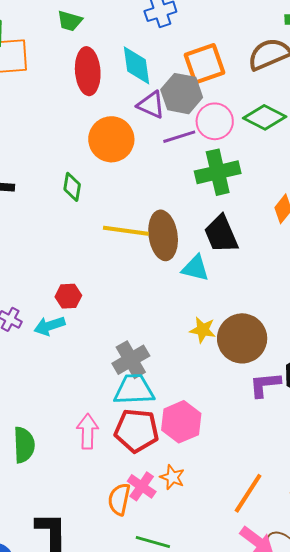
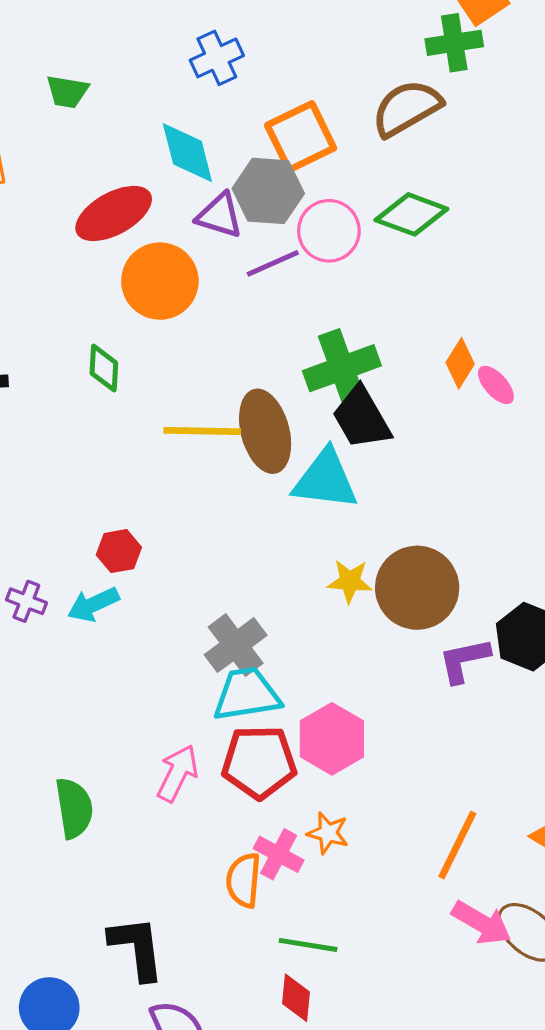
red ellipse: (88, 71) -> (114, 213), moved, turned 72
green cross: (218, 172) -> (342, 368), moved
cyan triangle: (195, 268) -> (325, 480), size x1.4
pink arrow: (88, 431) -> (177, 773), turned 32

